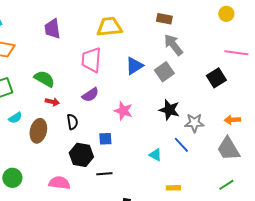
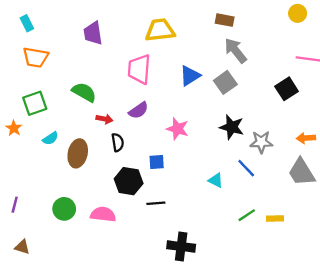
red arrow: (52, 102) -> (104, 119), moved
green circle: (12, 178) -> (64, 209), moved
green line: (226, 185) -> (247, 215), moved
yellow rectangle: (173, 188) -> (275, 218), moved

